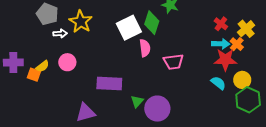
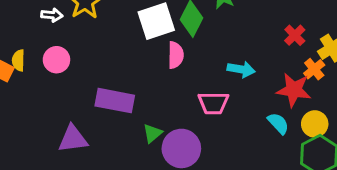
cyan arrow: (221, 44) -> (241, 69), moved
pink trapezoid: (173, 62) -> (213, 103), moved
yellow semicircle: (42, 66) -> (18, 60), turned 120

